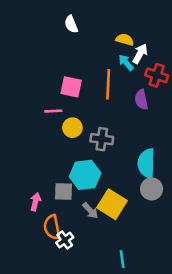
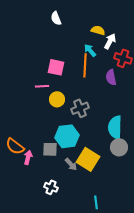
cyan arrow: (126, 63) -> (90, 50), moved
gray cross: (102, 139) -> (80, 108), turned -30
orange semicircle: (52, 227) -> (15, 146), moved, turned -42
white cross: (65, 240) -> (51, 187), turned -32

